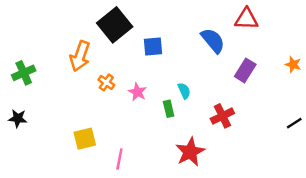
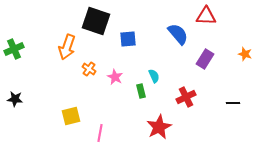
black square: (115, 25) -> (96, 21), turned -32
green cross: (24, 73) -> (14, 49), moved
black line: (294, 123) -> (233, 103), moved, turned 32

